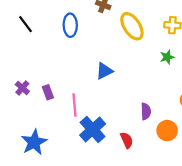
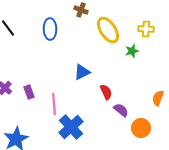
green star: (167, 57) -> (132, 51), moved
purple semicircle: (146, 111) -> (121, 110), turned -49
red semicircle: (127, 140) -> (106, 92), moved

